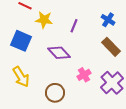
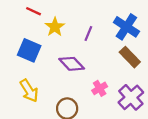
yellow star: (44, 20) -> (55, 27), turned 30
blue cross: (108, 20) -> (126, 27), size x1.6

